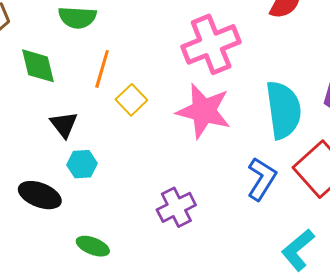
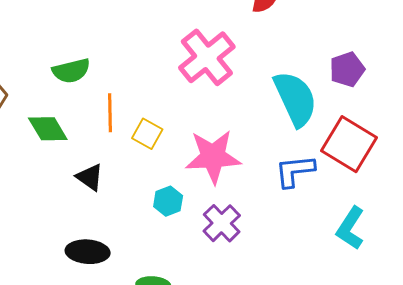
pink star: (204, 111) -> (213, 157), moved
cyan hexagon: (82, 164) -> (168, 201), moved
blue L-shape: (262, 179) -> (295, 171), turned -111

